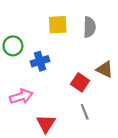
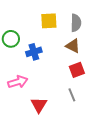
brown triangle: (105, 69) -> (73, 46), moved
red square: (80, 82) -> (77, 70), moved, turned 35

